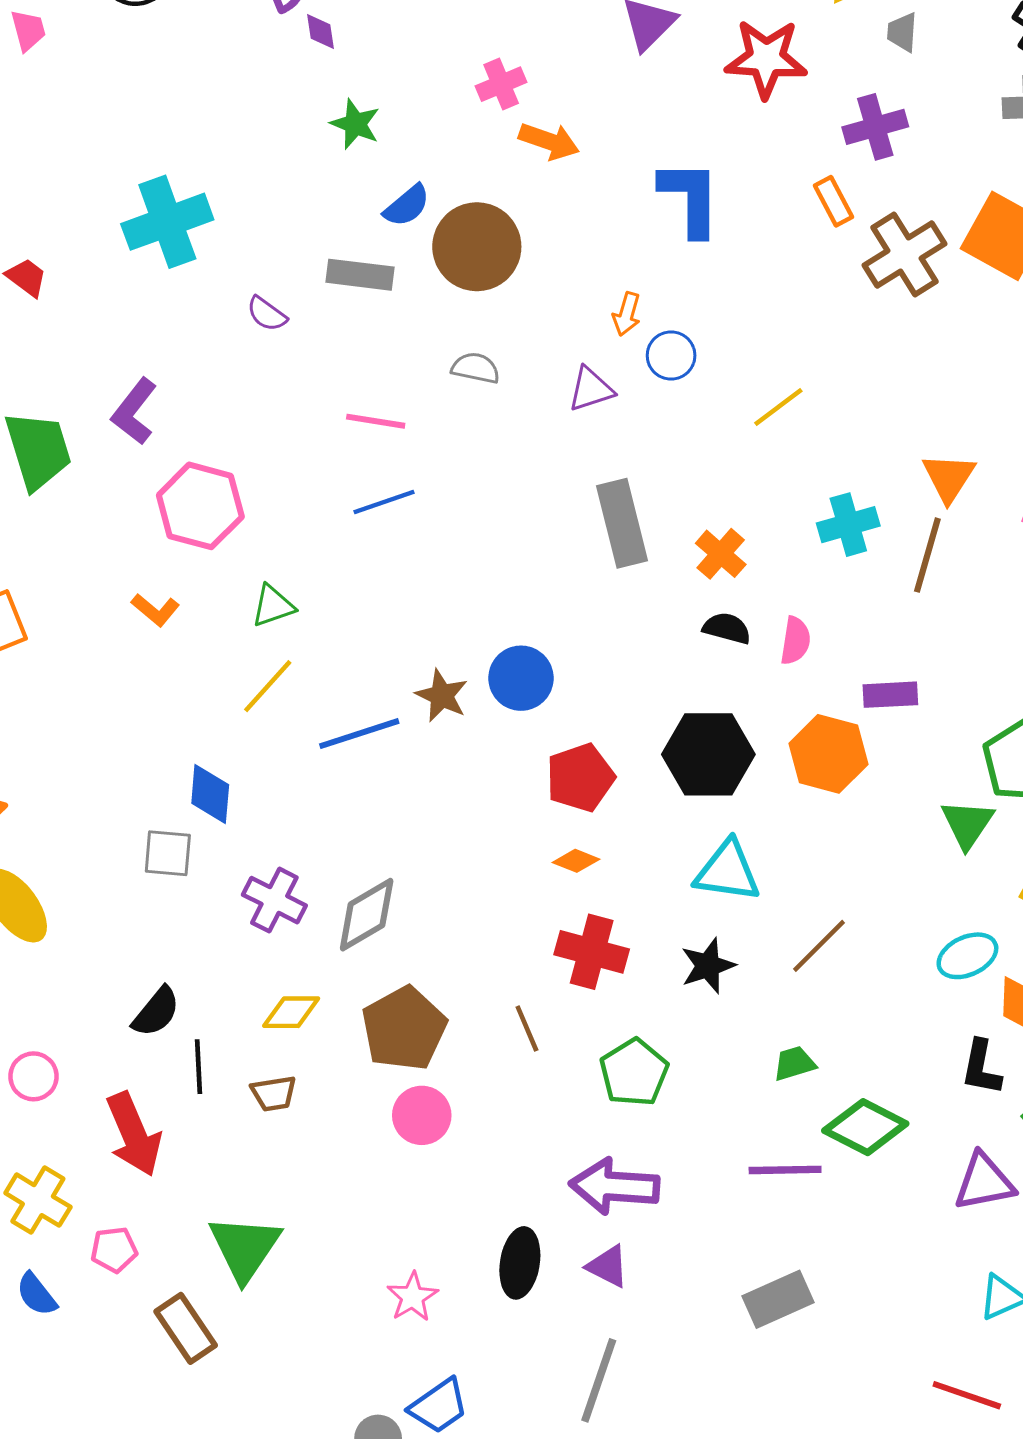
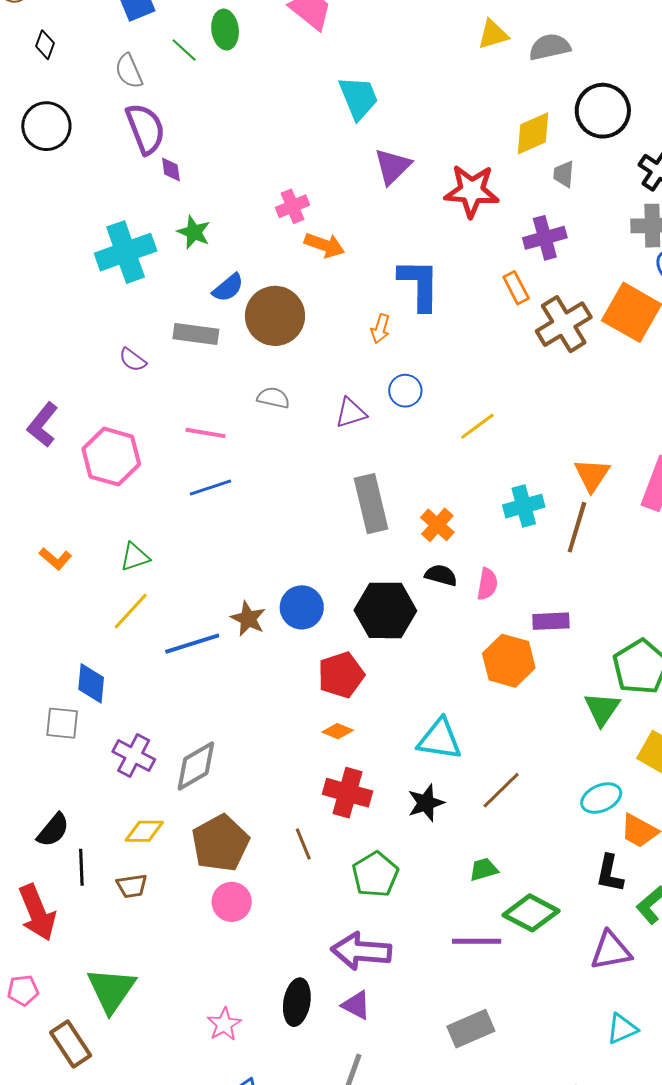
cyan cross: (167, 222) -> (126, 252), moved
orange arrow: (627, 314) -> (380, 329), moved
pink hexagon: (200, 506) -> (111, 457), moved
black hexagon: (708, 754) -> (385, 610), moved

